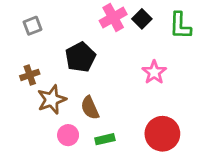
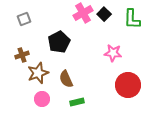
pink star: (154, 72) -> (113, 53), turned -30
red circle: (162, 134) -> (128, 85), moved
pink circle: (68, 135) -> (42, 99), moved

